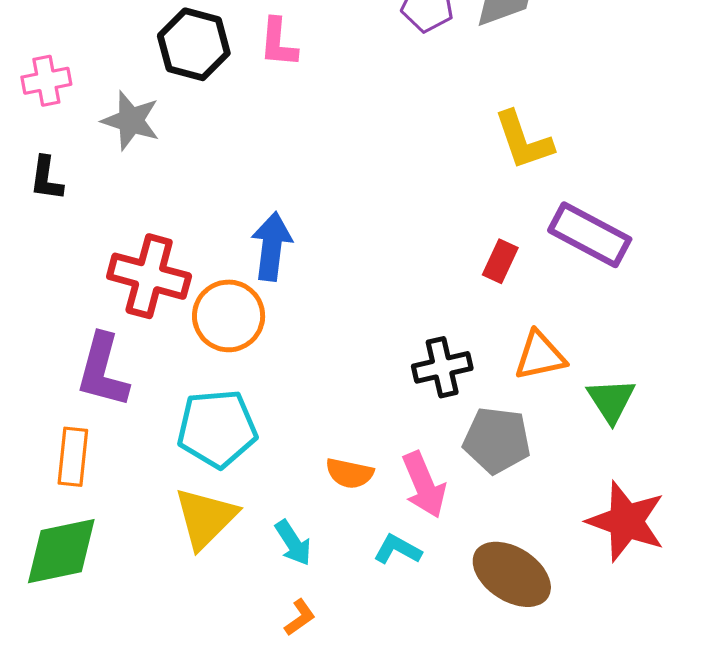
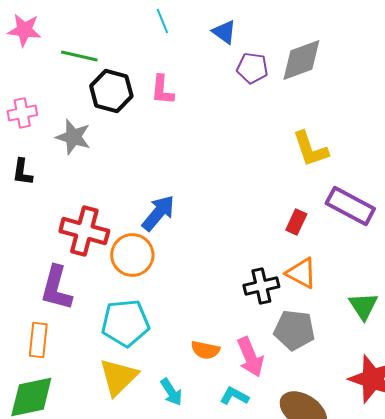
blue arrow: (272, 246) -> (158, 213), turned 33
orange triangle: (540, 356) -> (301, 273), moved, turned 40

